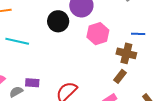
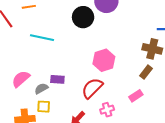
pink hexagon: (98, 34) -> (104, 60), moved

